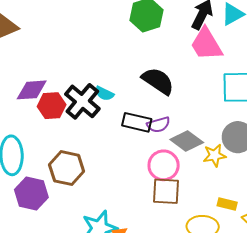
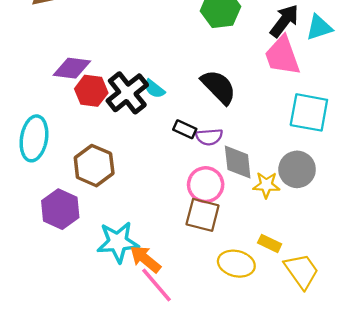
black rectangle: (137, 122) -> (185, 129), size x0.7
gray diamond: (187, 141) -> (238, 162), turned 36
purple hexagon: (31, 193) -> (60, 209), moved

